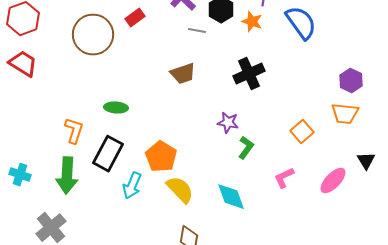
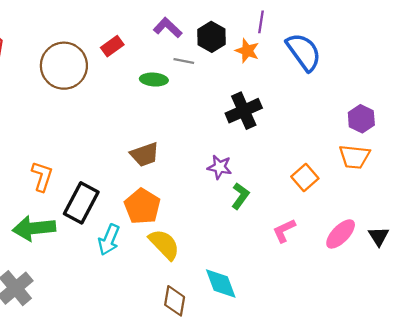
brown trapezoid: (183, 74) -> (145, 154), moved
green ellipse: (116, 108) -> (154, 80), moved
black triangle: (366, 161) -> (379, 236), moved
green arrow: (67, 176) -> (34, 228), turned 81
cyan diamond: (231, 197) -> (221, 284), moved

